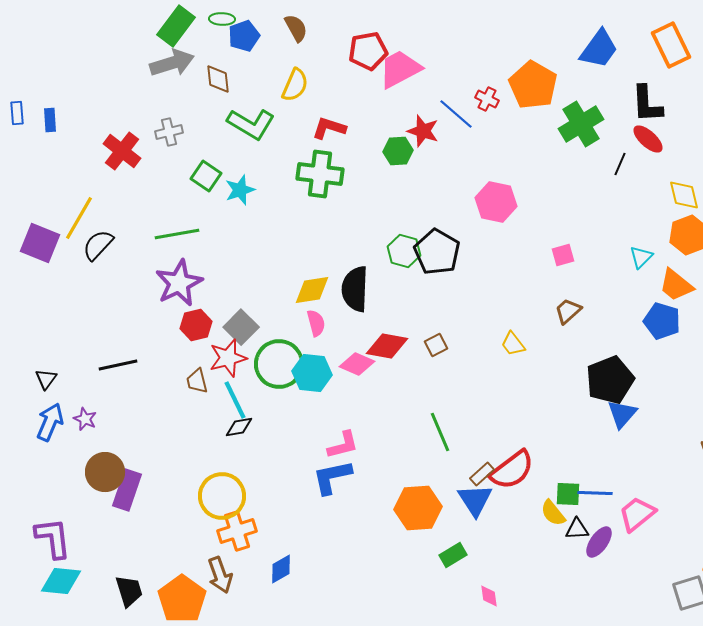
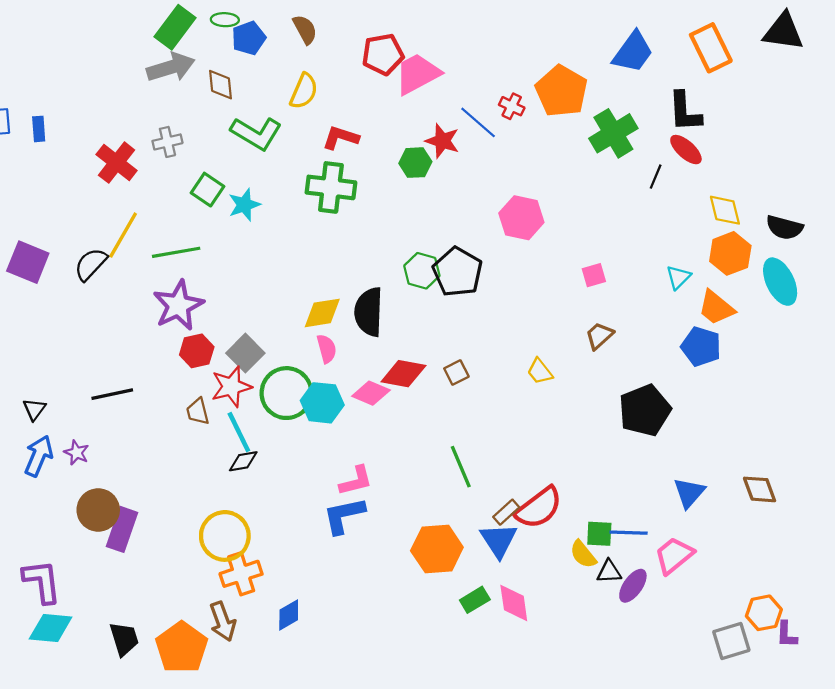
yellow line: (79, 218) -> (123, 235), moved
blue triangle: (622, 414) -> (689, 493), moved
pink diamond: (489, 596) -> (514, 603), moved, size x1.6

